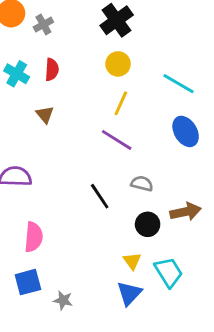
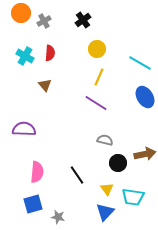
black cross: (117, 20) -> (83, 20), moved, size x0.7
gray semicircle: (142, 184) -> (105, 140), moved
black line: (100, 196) -> (77, 175), moved
cyan trapezoid: (169, 272) -> (133, 197), turned 130

